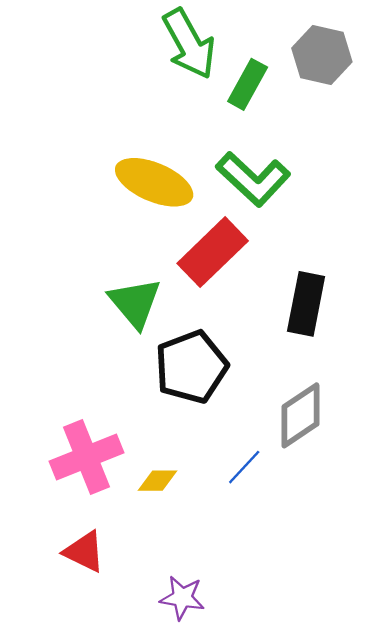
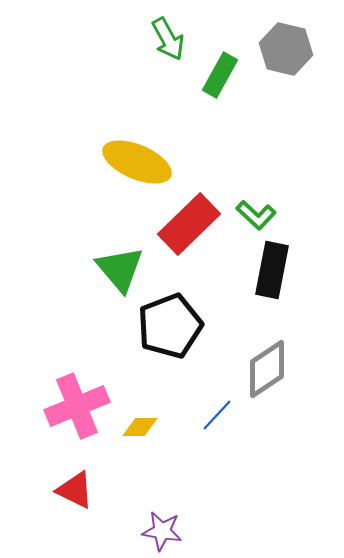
green arrow: (189, 44) -> (168, 39), size x0.7
green L-shape: (253, 179) -> (256, 215), moved, size x0.6

